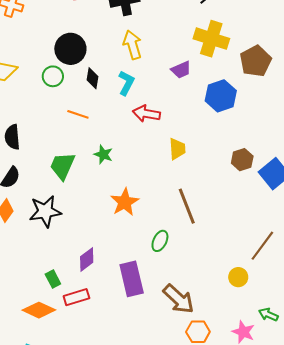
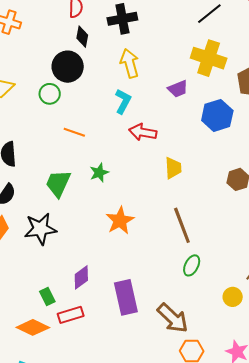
black diamond: (92, 78) -> (82, 37), moved
green star: (103, 154) -> (99, 173), turned 30
green ellipse: (160, 241) -> (192, 265), moved

